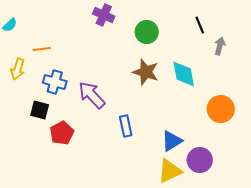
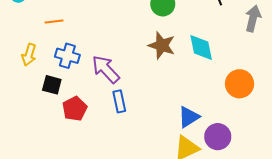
gray arrow: (220, 46) -> (253, 18), moved, size x1.4
yellow arrow: (18, 69) -> (29, 55), moved
blue rectangle: (126, 126) -> (119, 101), moved

